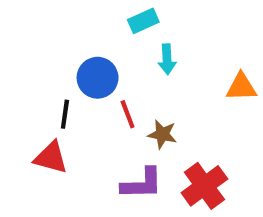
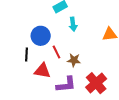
red triangle: (51, 158) -> (42, 71), moved

